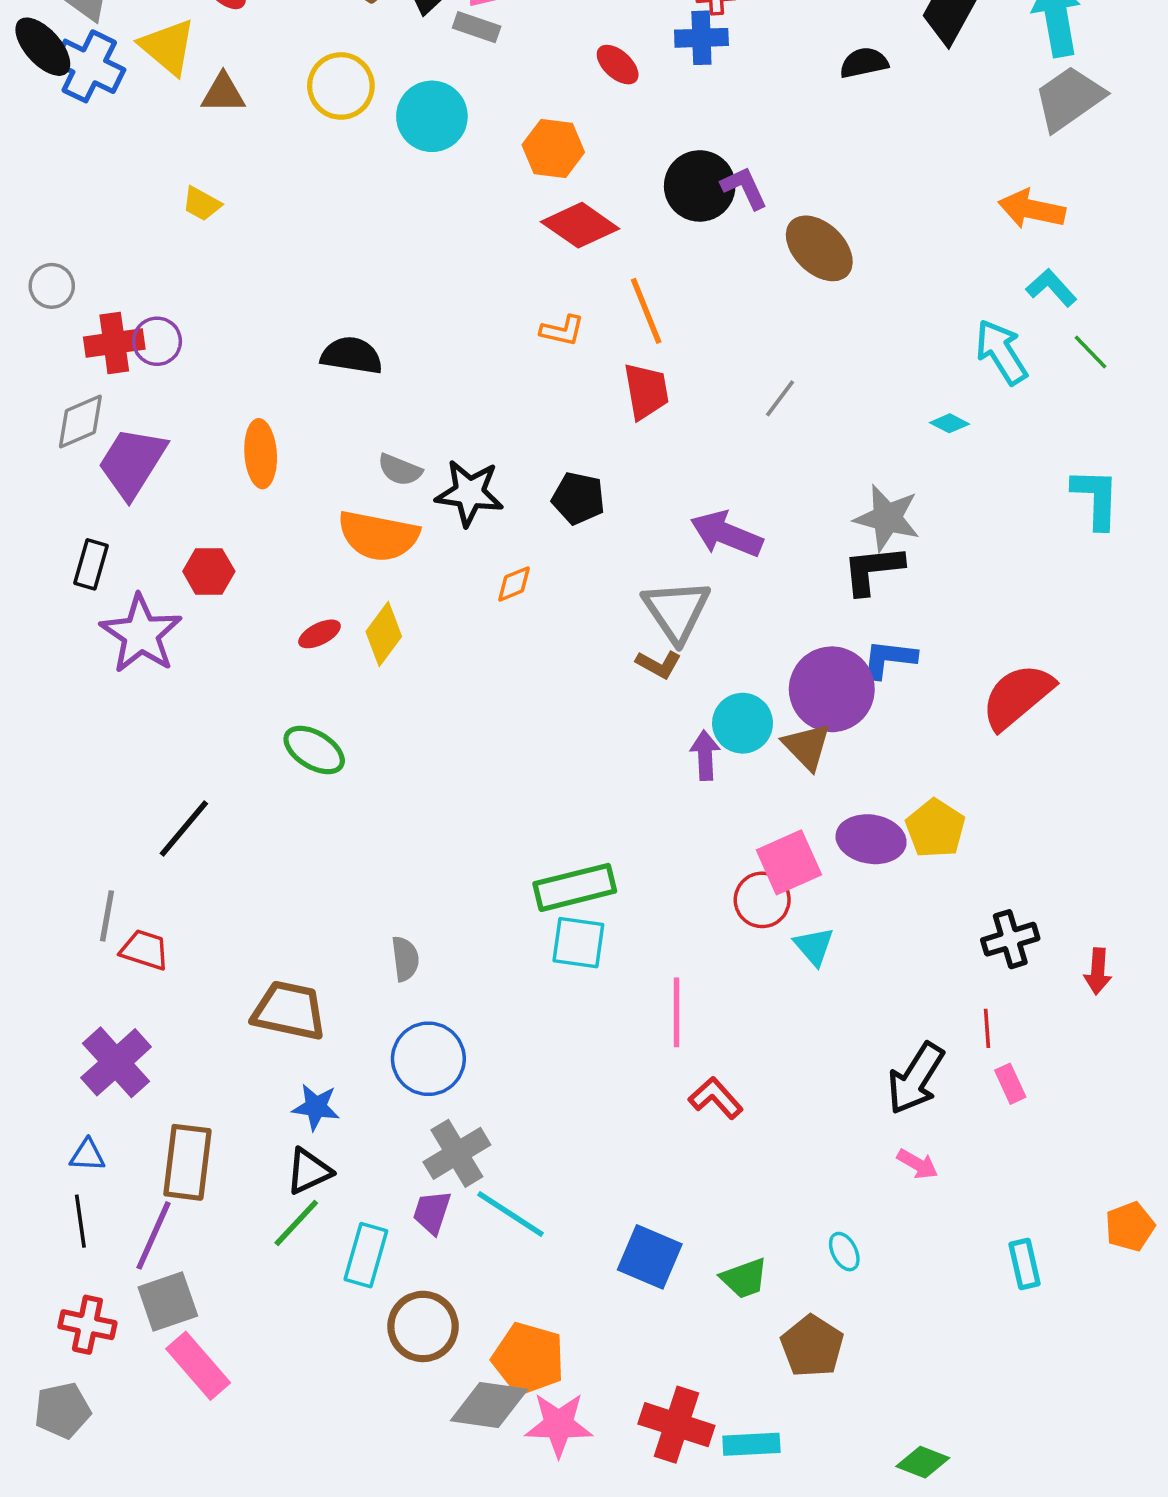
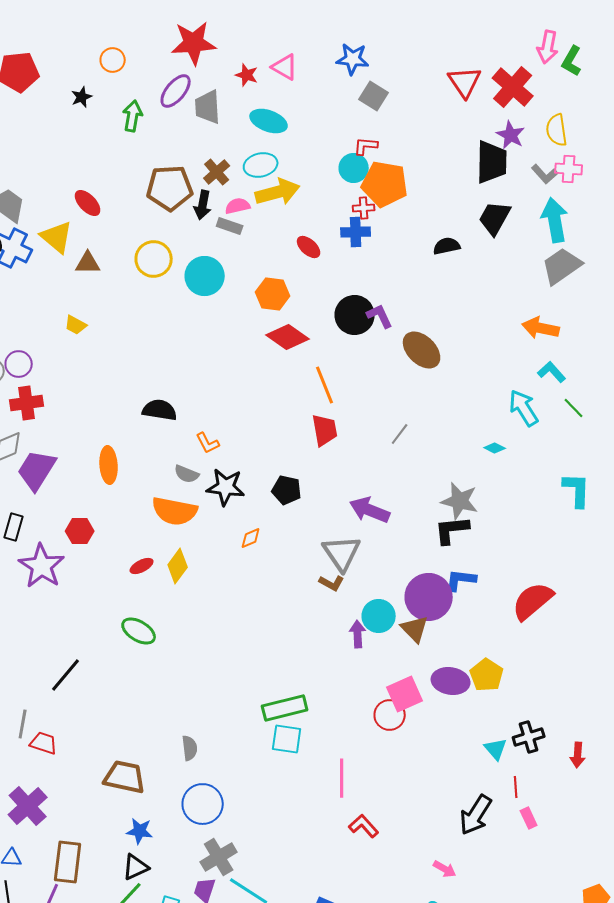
orange L-shape: (562, 331) -> (208, 443), moved, turned 50
purple circle: (157, 341) -> (19, 364), moved
cyan triangle: (814, 946) -> (496, 749), moved
pink arrow: (917, 1164) -> (445, 869), moved

